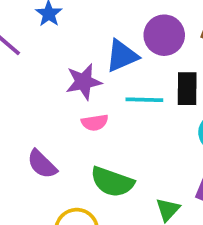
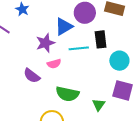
purple semicircle: (42, 164) -> (32, 76), moved

